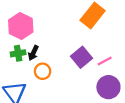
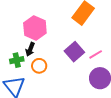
pink hexagon: (21, 26) -> (35, 28), moved
green cross: (18, 53) -> (17, 60), moved

